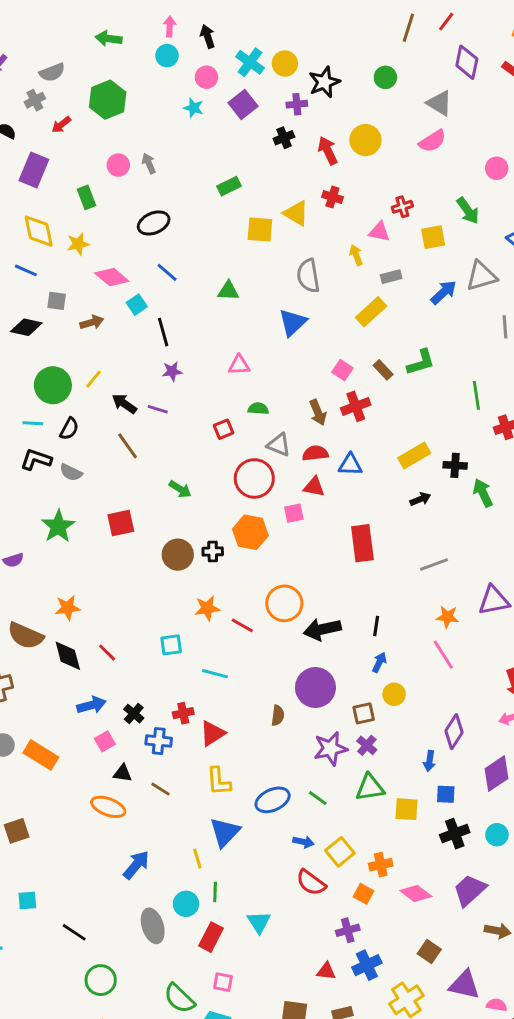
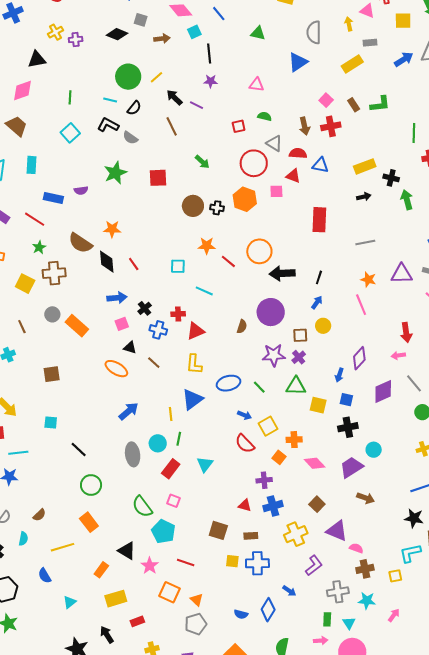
cyan circle: (497, 835) -> (374, 450), moved

